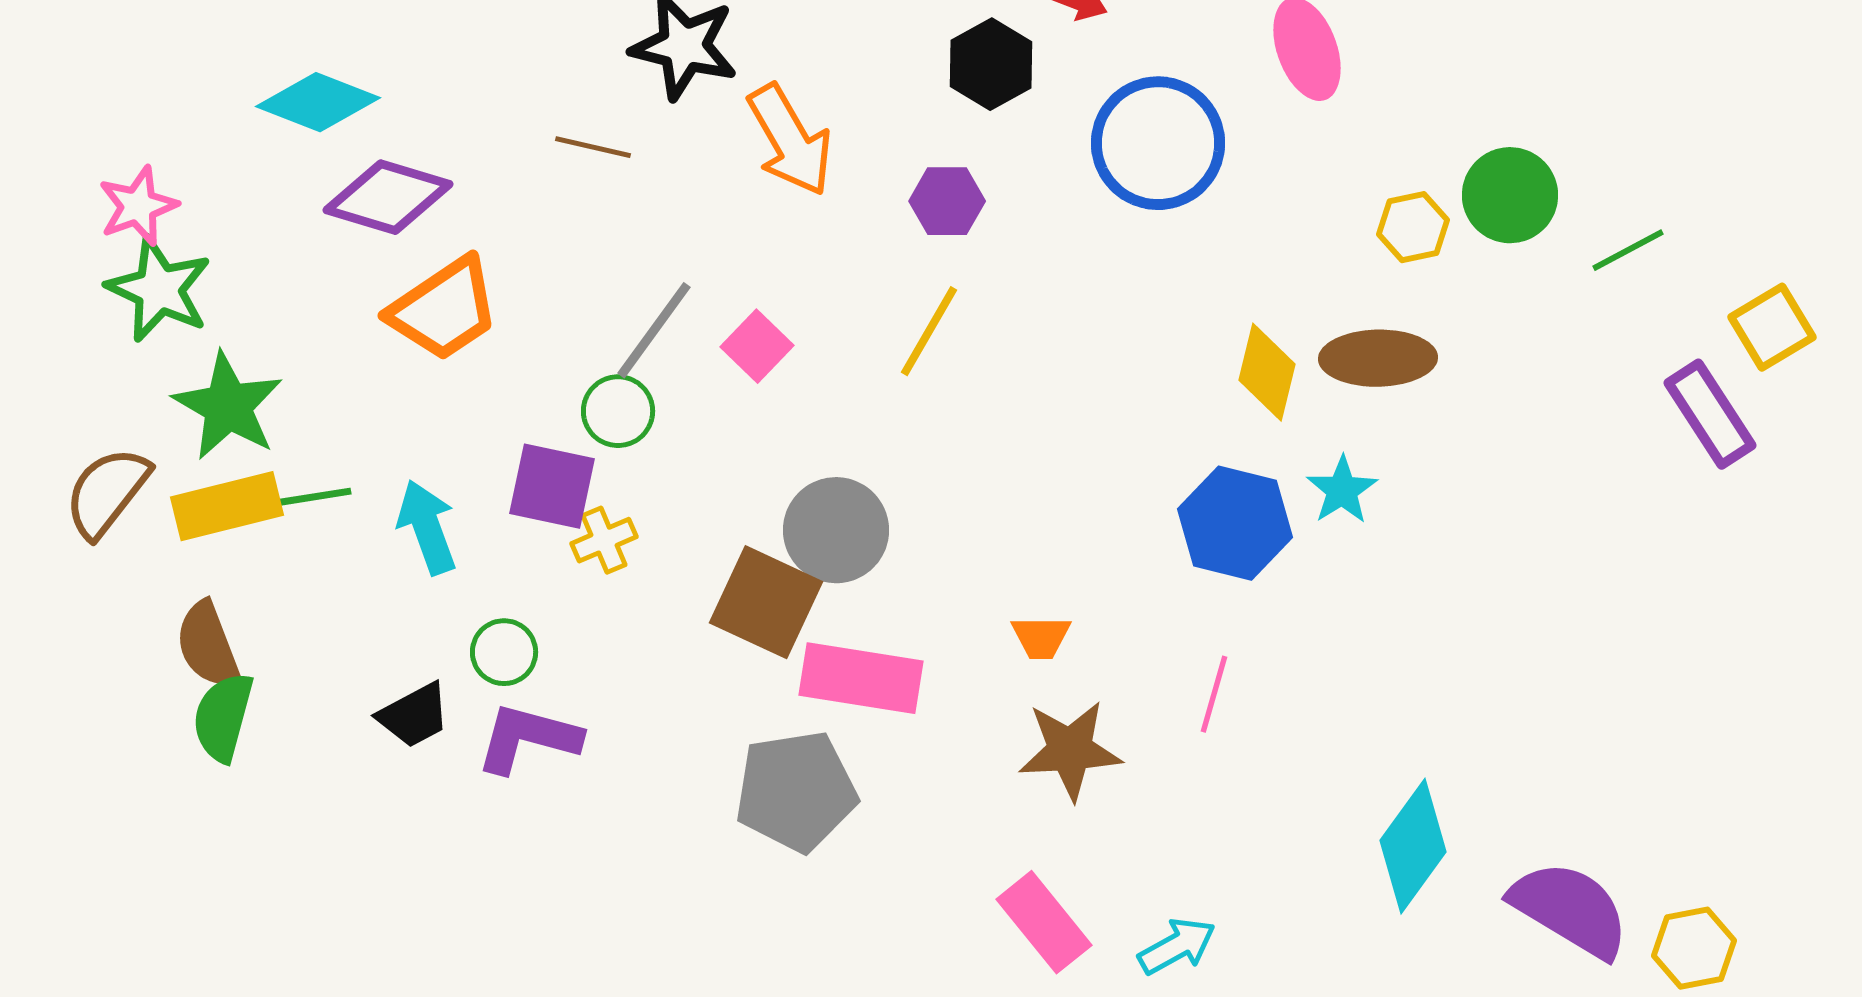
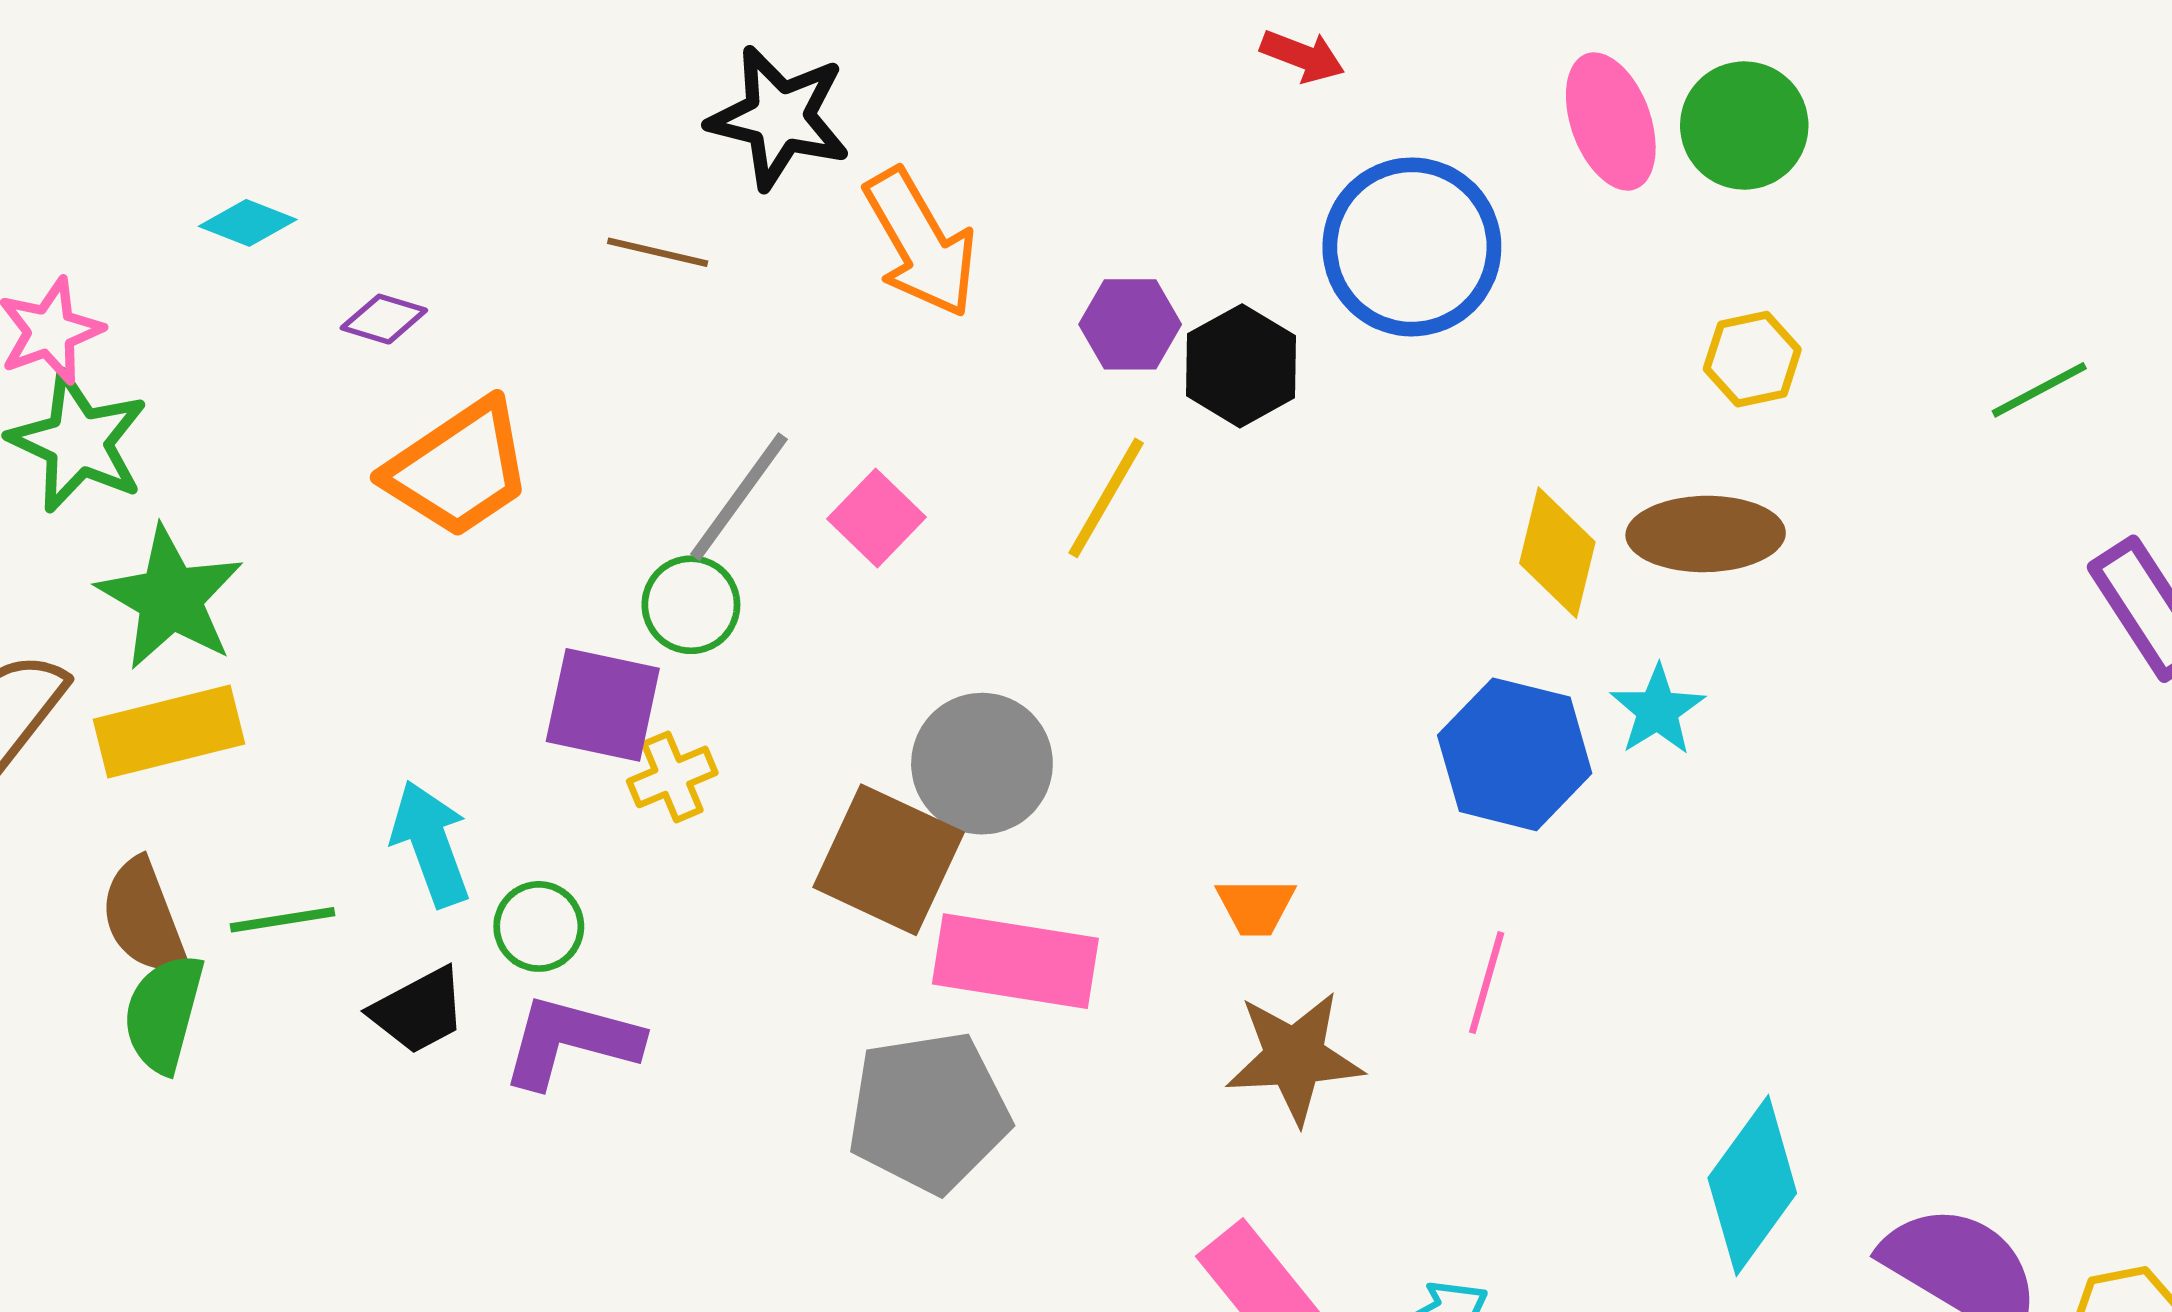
black hexagon: (991, 64) -> (1241, 366), moved
cyan diamond: (318, 102) -> (248, 223), moved, size x0.6
green circle: (1510, 195) -> (1744, 125), moved
purple diamond: (388, 197) -> (384, 319), size x0.5
green line: (312, 497) -> (282, 920), moved
cyan arrow: (427, 527) -> (431, 844), moved

